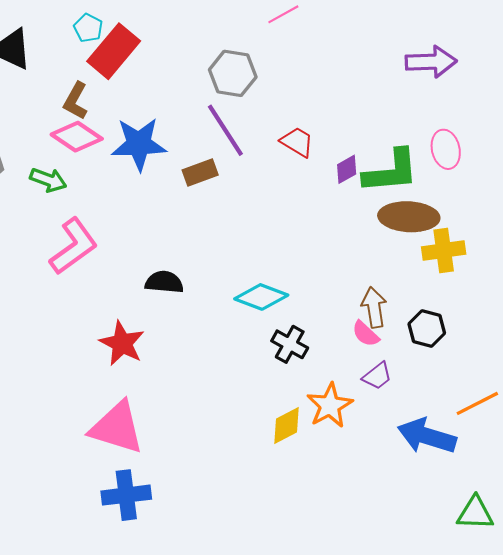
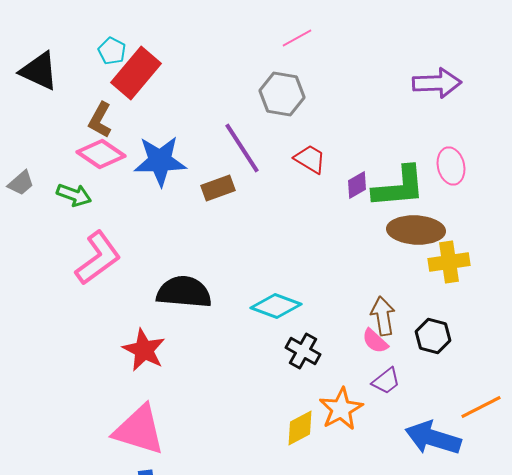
gray hexagon: (233, 73) -> (282, 94), moved
black semicircle: (164, 282) -> (184, 292), size x1.5

